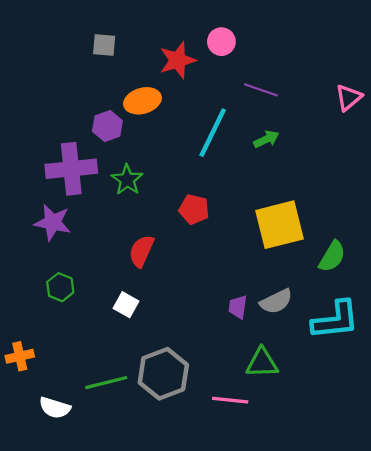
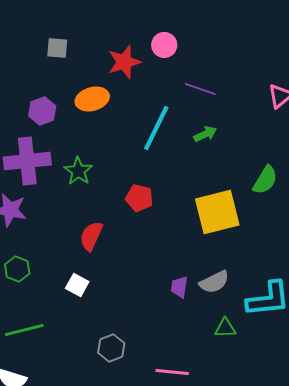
purple hexagon: (107, 126) -> (42, 111), moved
green semicircle: (332, 256) -> (265, 180), moved
green triangle: (262, 363) -> (225, 328), moved, size x0.7
gray hexagon: (163, 374) -> (111, 348), size x0.6
green line: (106, 383) -> (24, 330), moved

